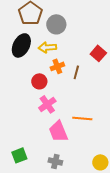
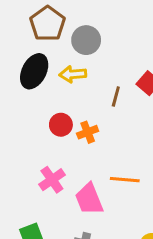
orange cross: (57, 66) -> (88, 132), moved
brown line: (76, 72) -> (116, 97), moved
pink cross: (47, 104) -> (52, 180), moved

